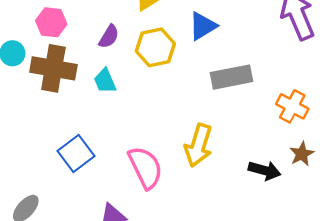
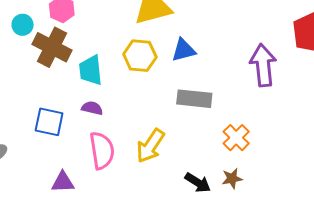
purple semicircle: (109, 37) -> (92, 108), moved, turned -125
cyan trapezoid: (105, 81) -> (91, 70), size x1.4
blue square: (76, 153) -> (49, 122), turned 32

